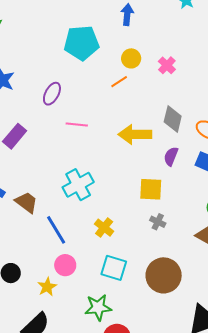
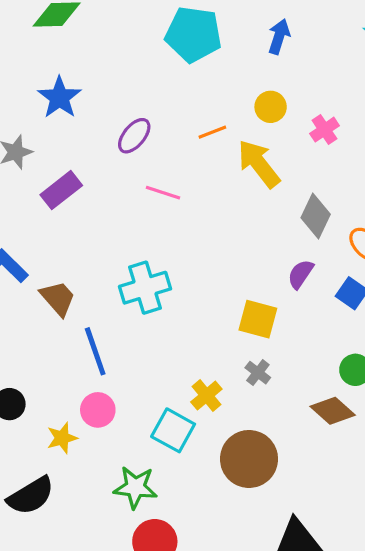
cyan pentagon: (82, 43) -> (193, 34), moved
orange line: (119, 82) -> (212, 132), moved
yellow arrow: (135, 134) -> (259, 164), moved, turned 40
yellow cross: (104, 228) -> (206, 396), moved

